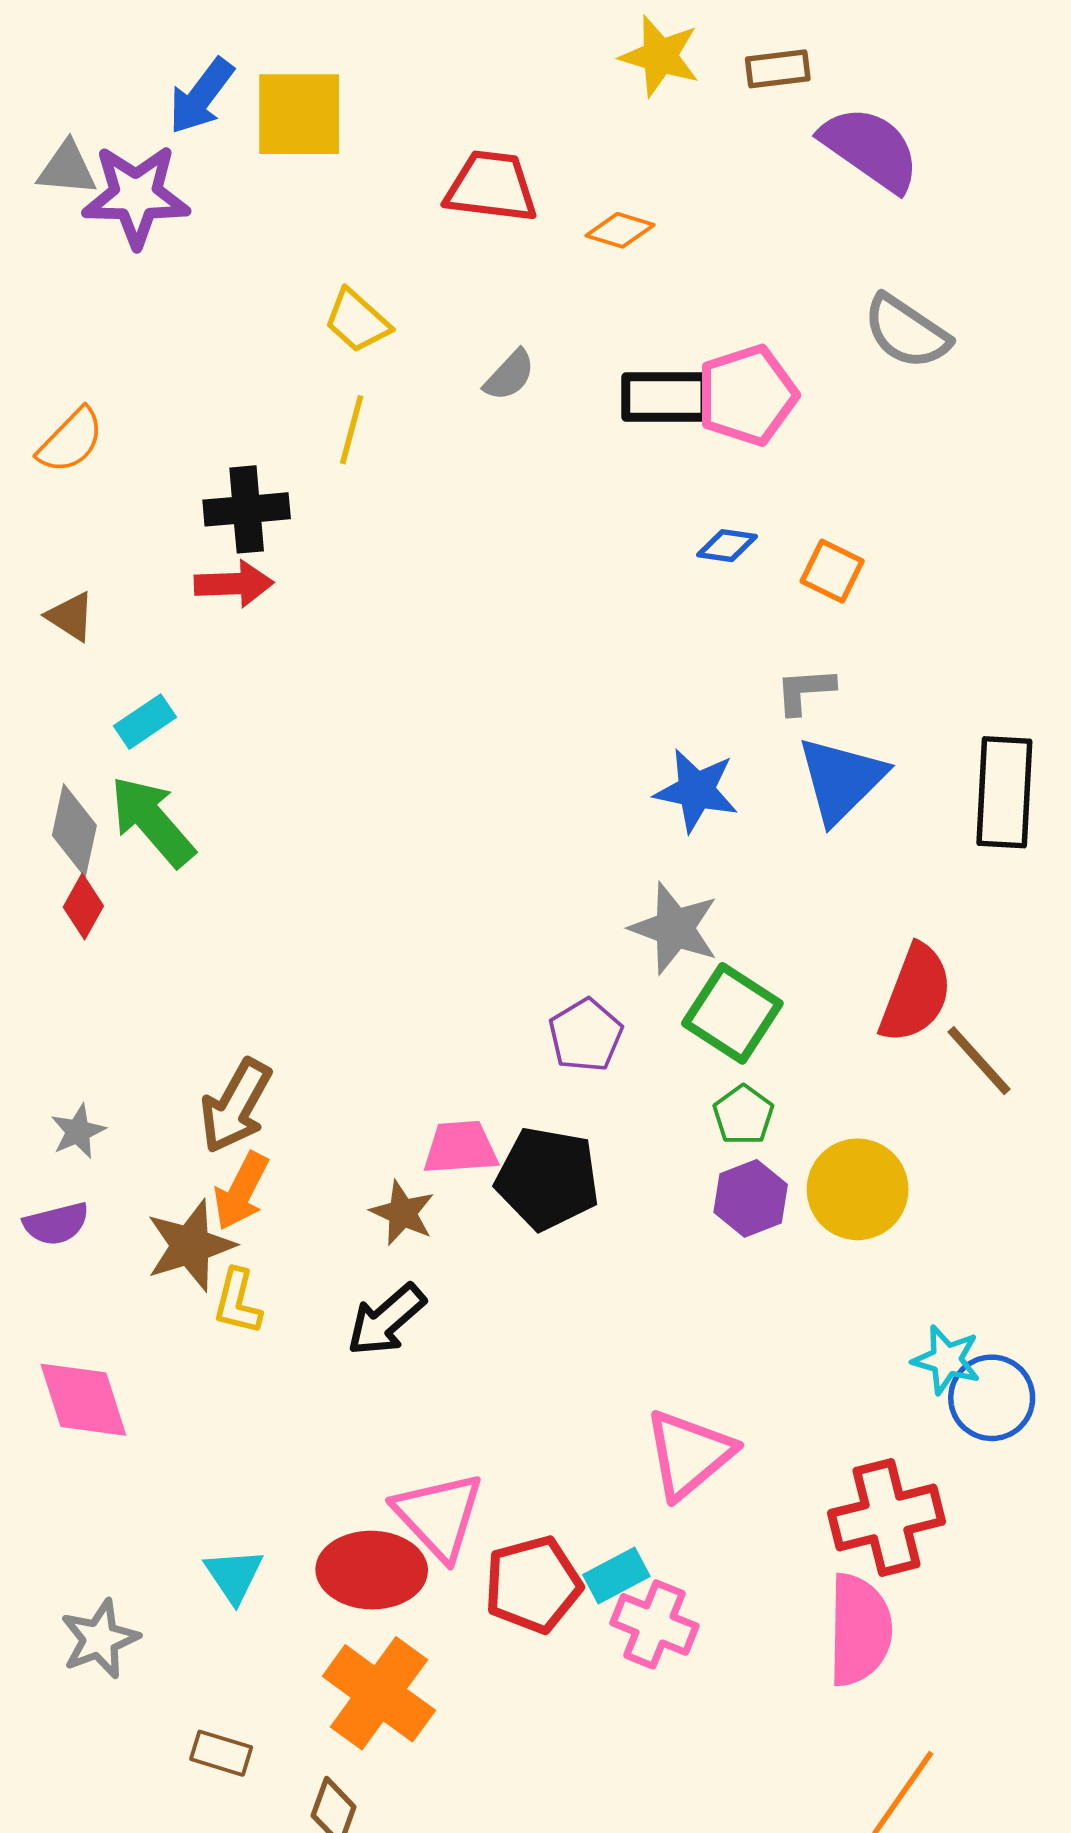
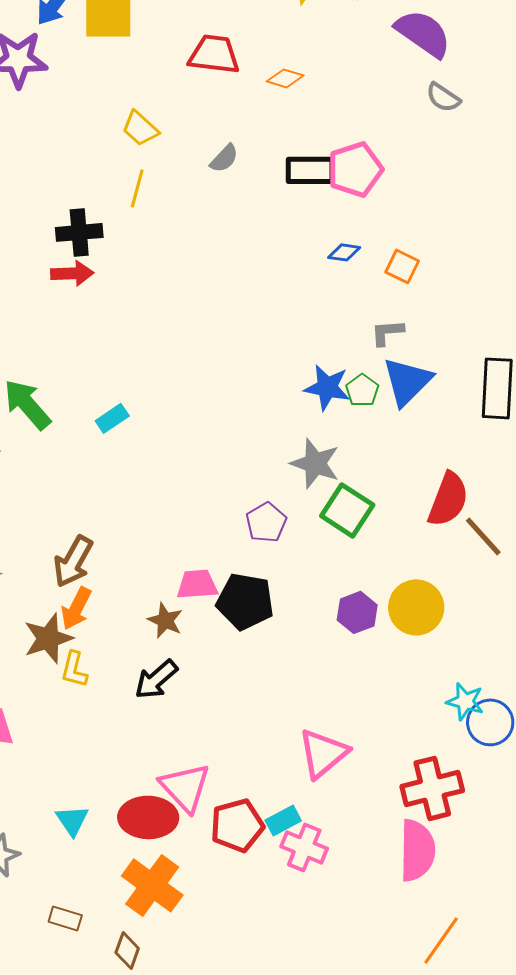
gray semicircle: (906, 332) -> (443, 97), moved, size x0.7
cyan rectangle: (145, 722) -> (112, 418), moved
green pentagon: (743, 1115) -> (362, 390), moved

